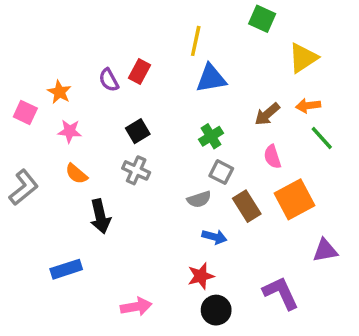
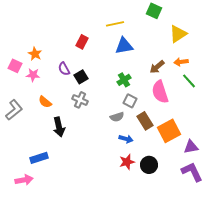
yellow line: (196, 41) -> (115, 24), turned 66
purple semicircle: (109, 80) -> (64, 69), moved
pink star: (70, 131) -> (33, 75), moved
pink semicircle: (272, 157) -> (160, 92), size x1.6
orange square: (294, 199) -> (169, 131), moved
red star: (201, 276) -> (127, 162), moved
purple L-shape: (281, 293) -> (192, 172), moved
pink arrow: (136, 307) -> (24, 180), moved
black circle: (216, 310) -> (149, 165), moved

